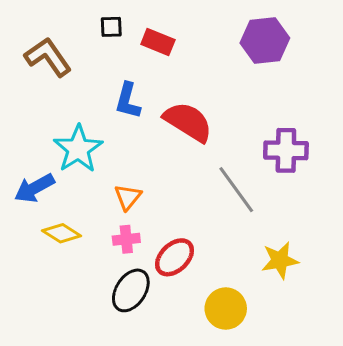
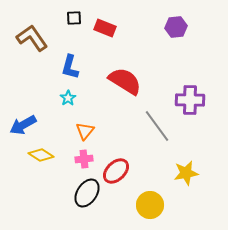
purple hexagon: (265, 40) -> (176, 27), size x0.7
blue L-shape: (128, 101) -> (70, 67), moved
cyan star: (78, 149) -> (68, 98), moved, size x0.5

